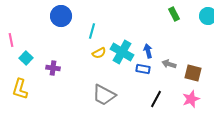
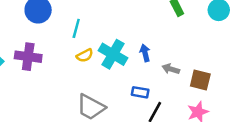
purple cross: (53, 68) -> (28, 57), moved, size x1.5
blue rectangle: (143, 69) -> (140, 92), moved

